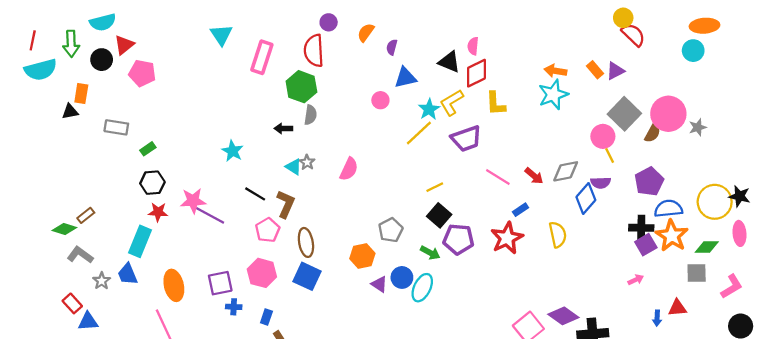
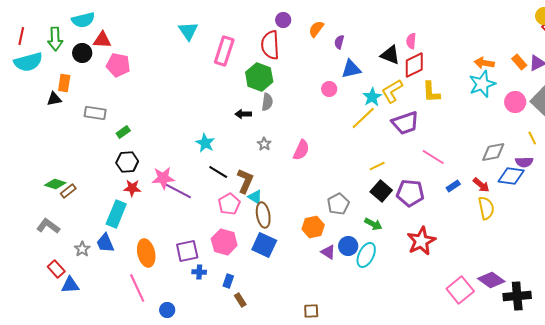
red triangle: (124, 45) -> (102, 40), turned 42
pink circle: (603, 136) -> (515, 102), moved
cyan star: (233, 151) -> (205, 143), moved
cyan triangle: (294, 167) -> (255, 197), moved
red arrow: (534, 176) -> (481, 185), moved
blue diamond: (586, 198) -> (511, 176), turned 56
green diamond: (64, 229) -> (55, 184), moved
red star: (507, 238) -> (421, 241), moved
purple pentagon: (458, 239) -> (410, 193), moved
gray L-shape: (80, 255) -> (48, 226), moved

